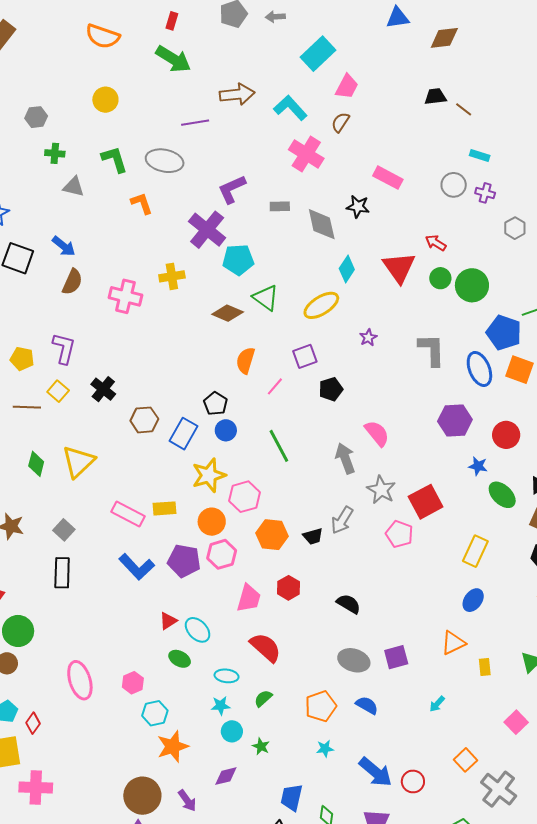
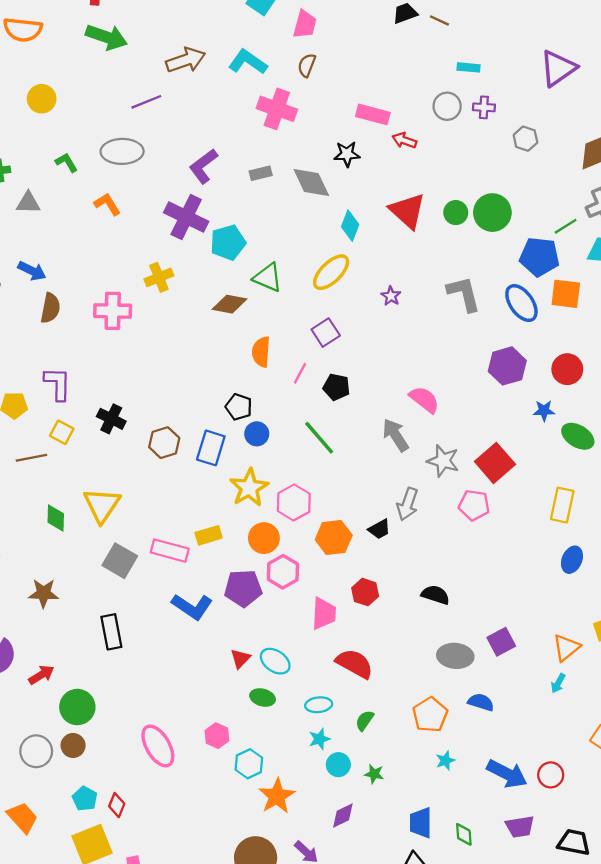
green L-shape: (115, 159) -> (67, 162), size x0.7
red arrow: (436, 243) -> (404, 140), moved
black pentagon: (331, 389) -> (336, 387), moved, turned -30
gray square: (64, 530) -> (120, 561), moved, size x1.4
orange triangle: (453, 643) -> (566, 648), moved

